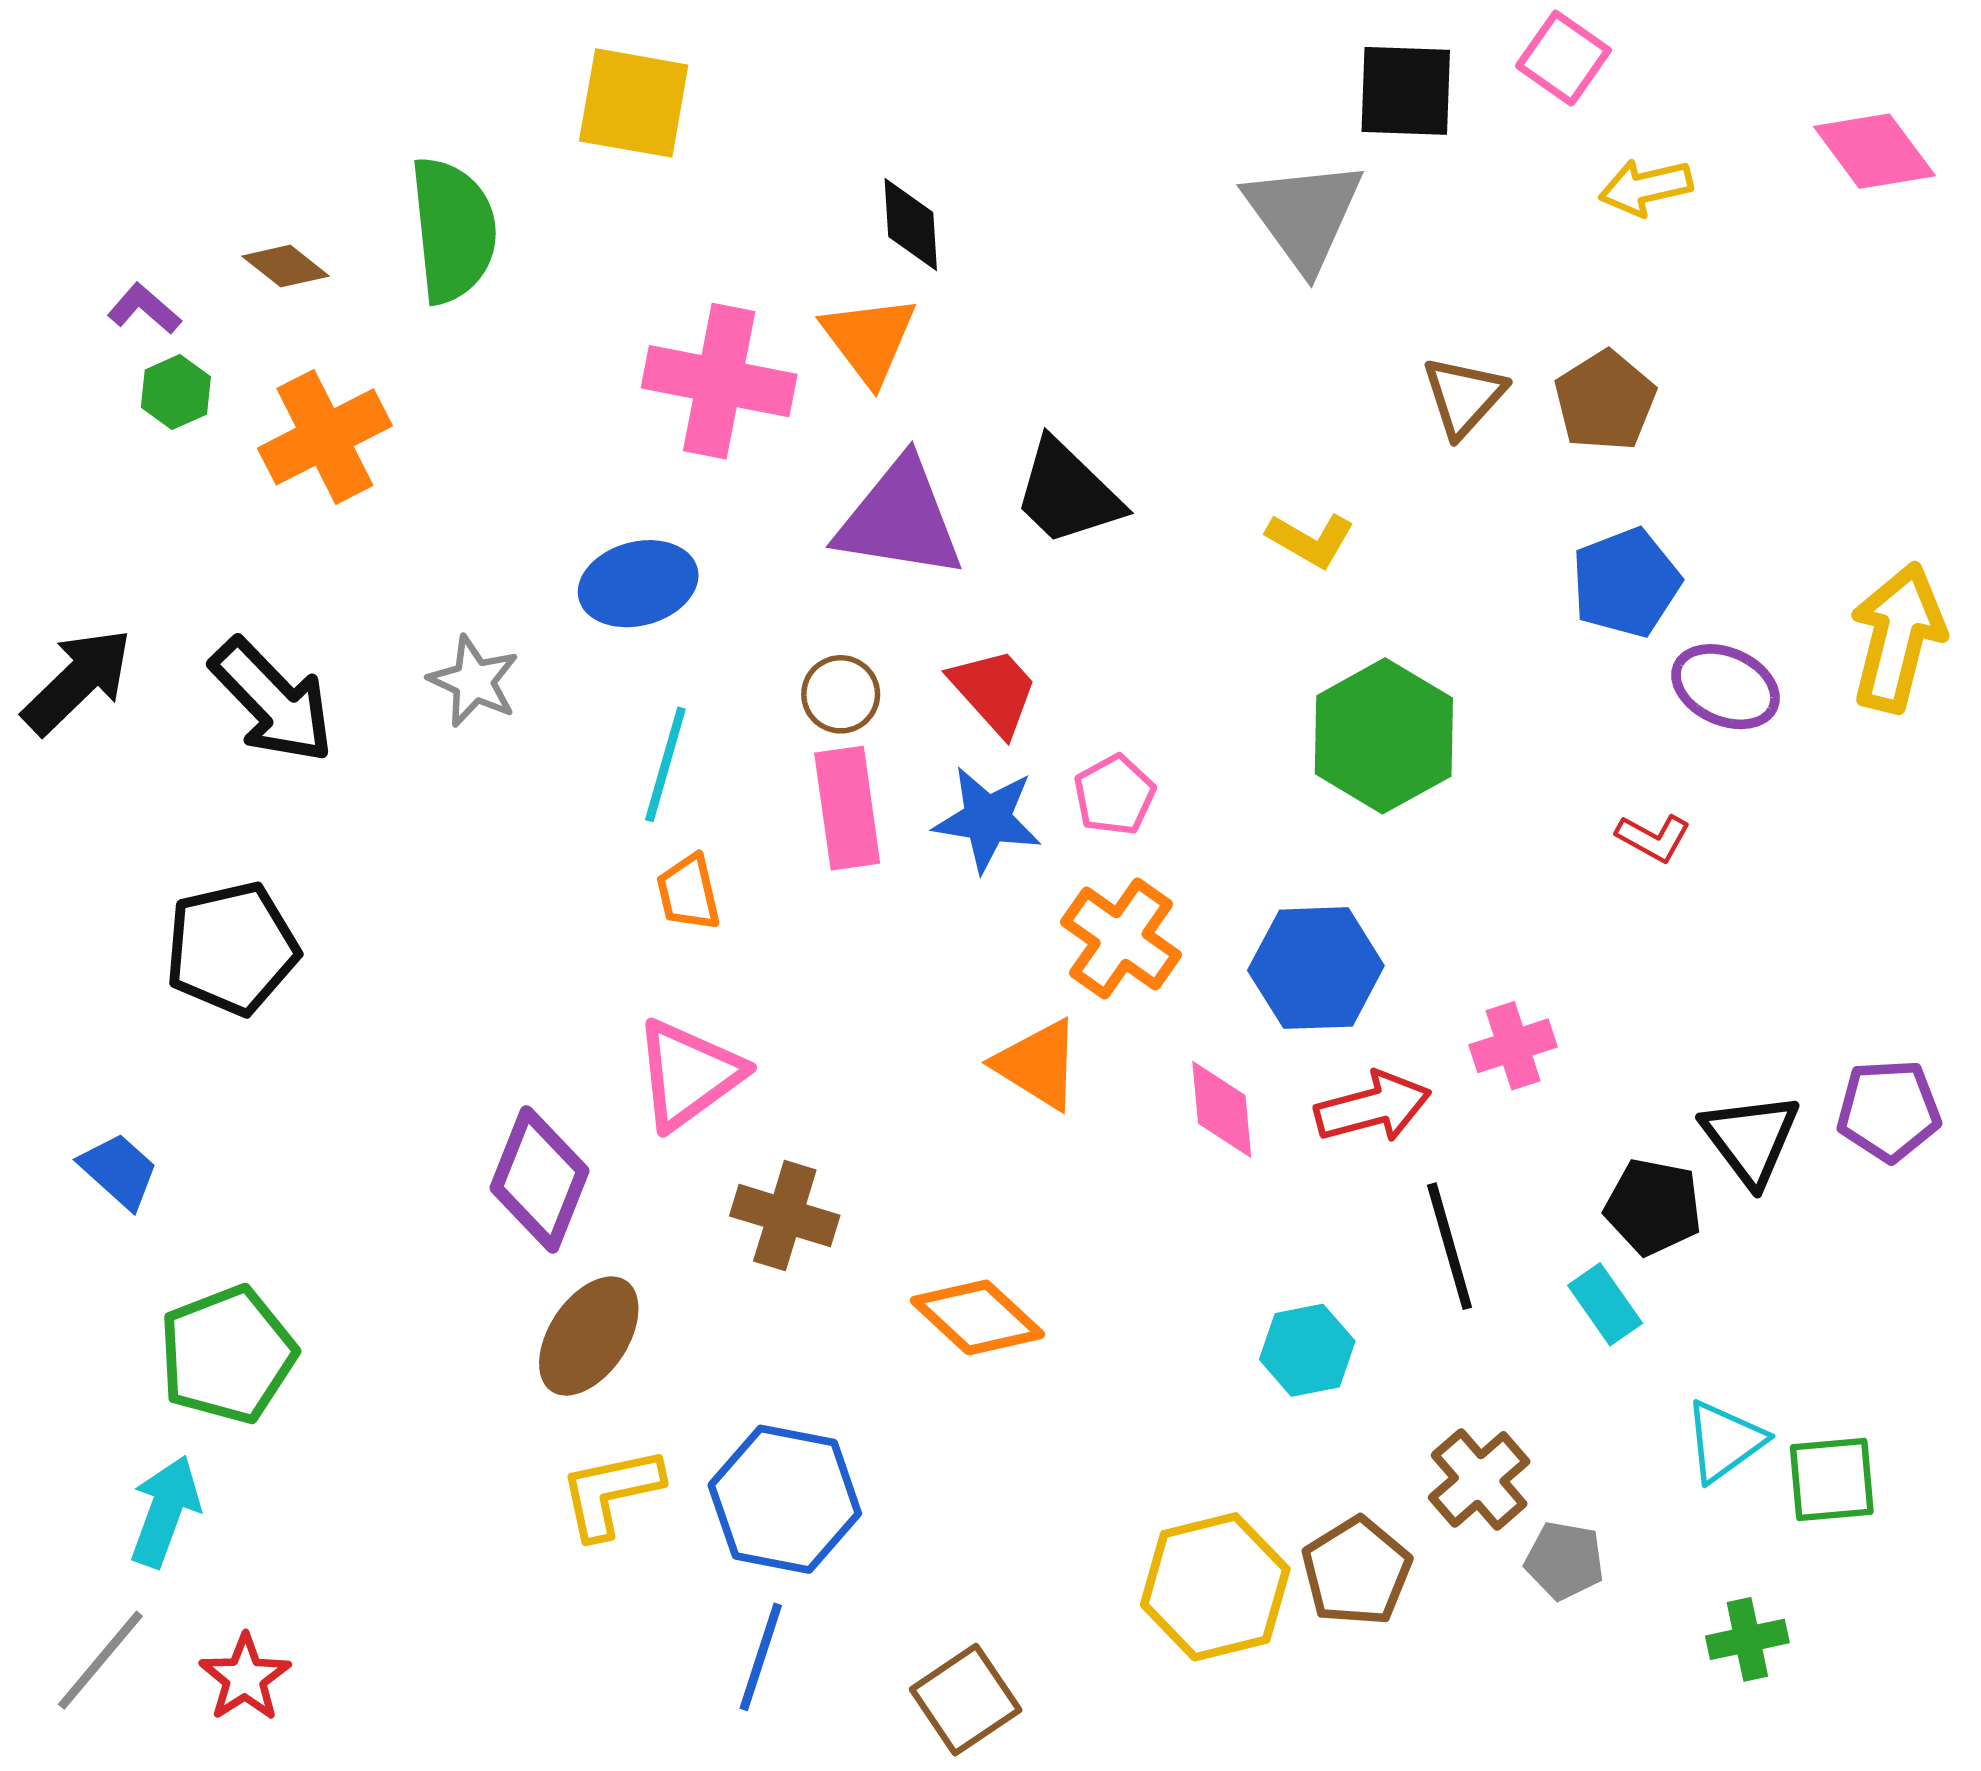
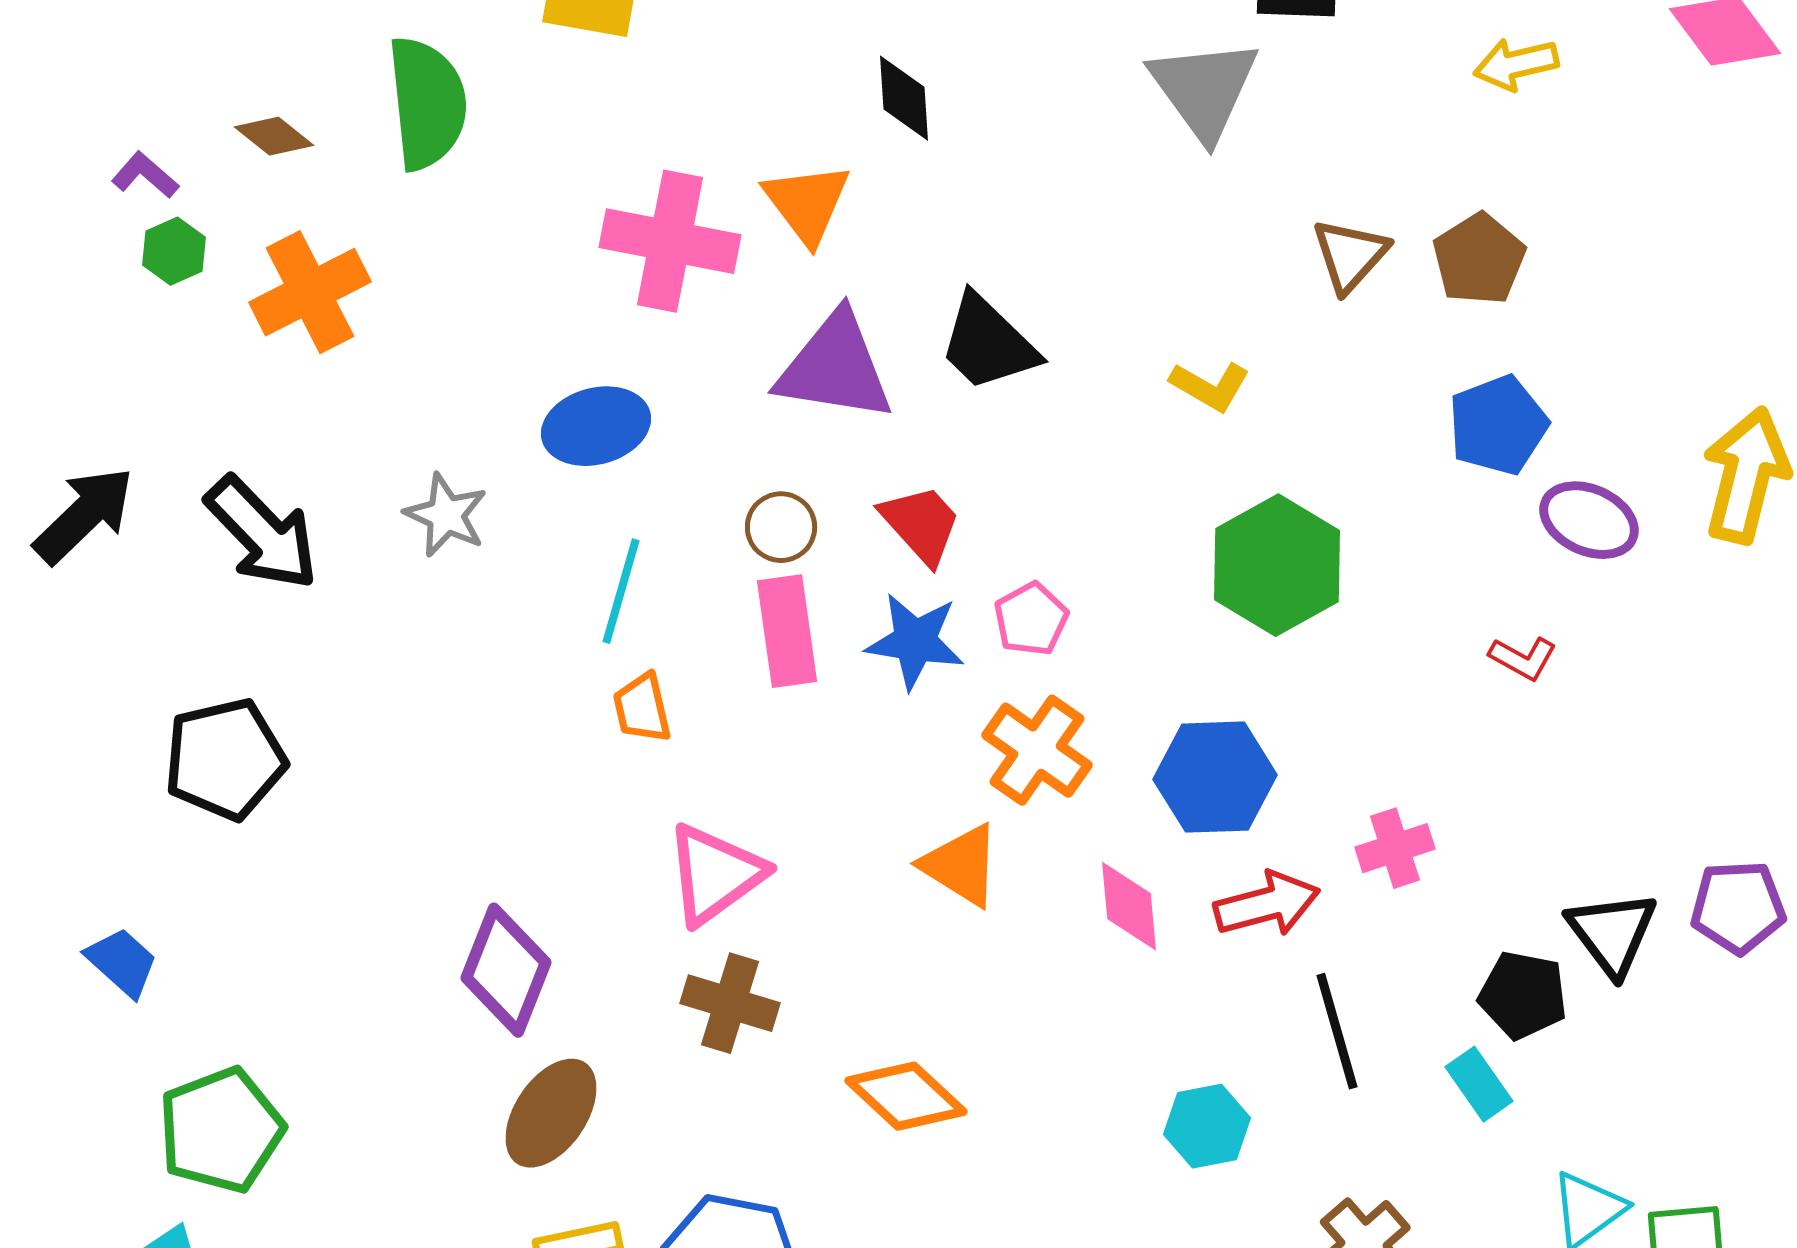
black diamond: (911, 224) -> (904, 98), moved
pink triangle: (688, 1074) -> (715, 874), moved

